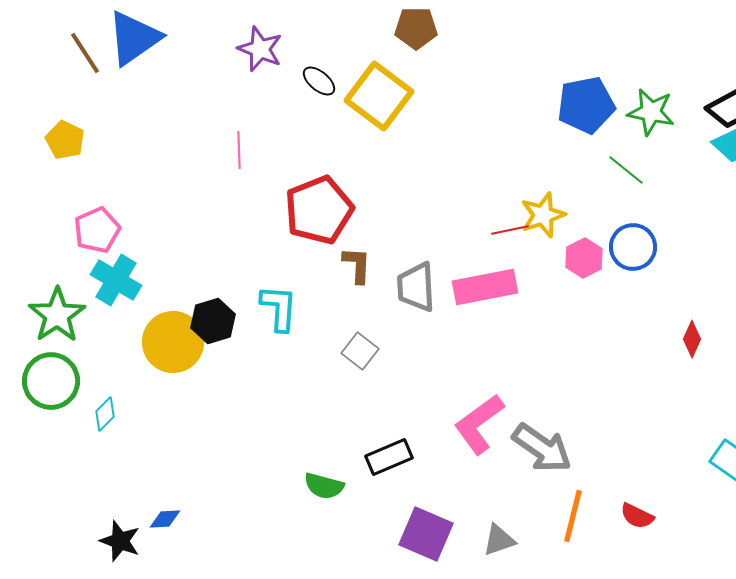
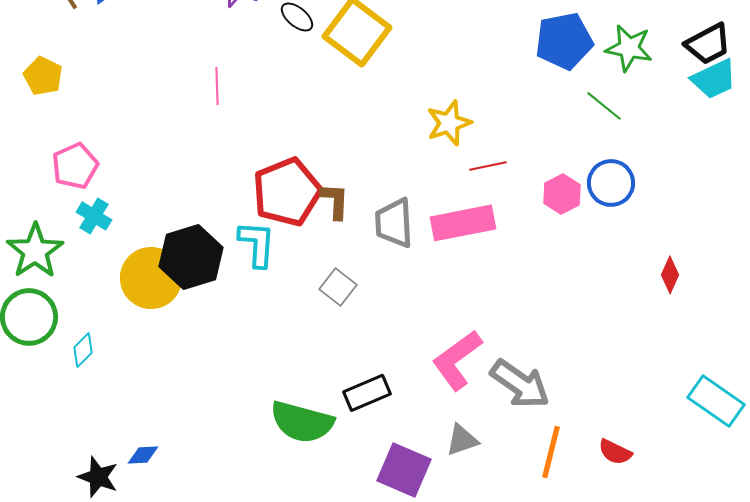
red pentagon: (319, 210) -> (287, 192), moved
yellow star: (543, 215) -> (449, 123), moved
cyan cross: (116, 280) -> (94, 216), size x0.7
black hexagon: (213, 321) -> (191, 257), size x1.4
green semicircle: (324, 486) -> (302, 422), size x1.6
gray triangle: (499, 540) -> (462, 440), moved

